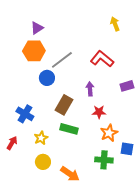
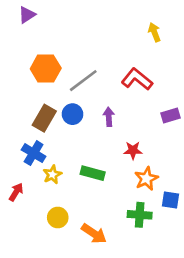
purple triangle: (37, 28) -> (27, 15), moved
blue circle: (47, 78) -> (73, 114), moved
purple arrow: (90, 89) -> (109, 117), moved
brown rectangle: (64, 105) -> (44, 118), moved
yellow star: (41, 138) -> (52, 175), moved

